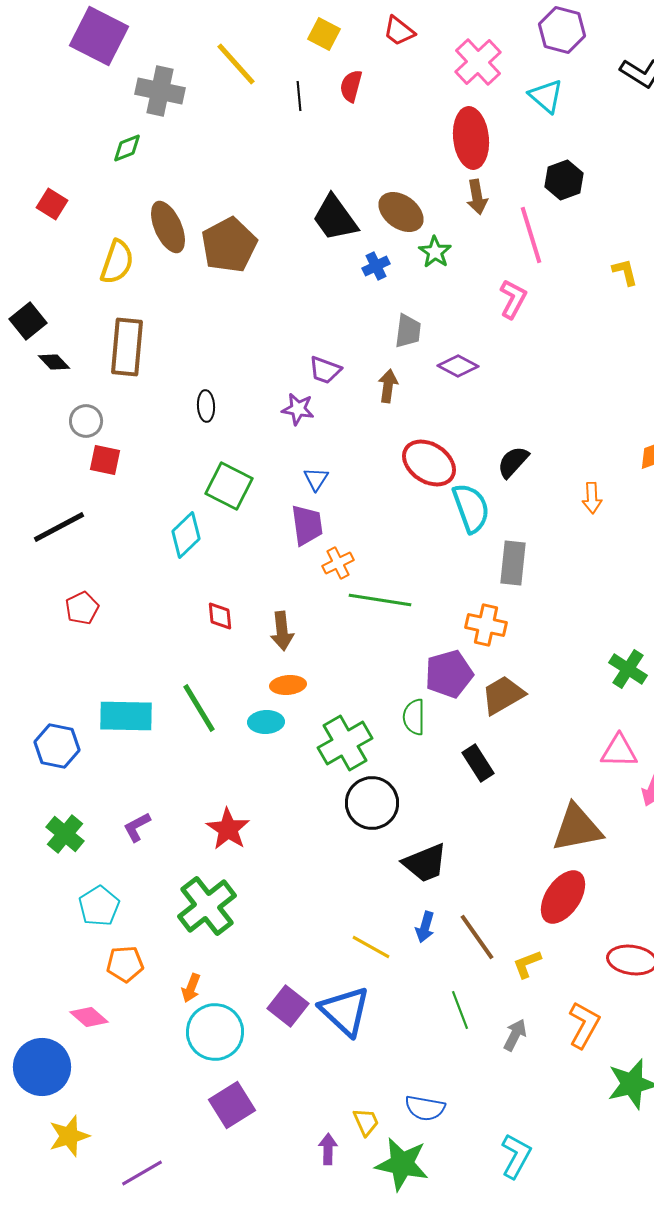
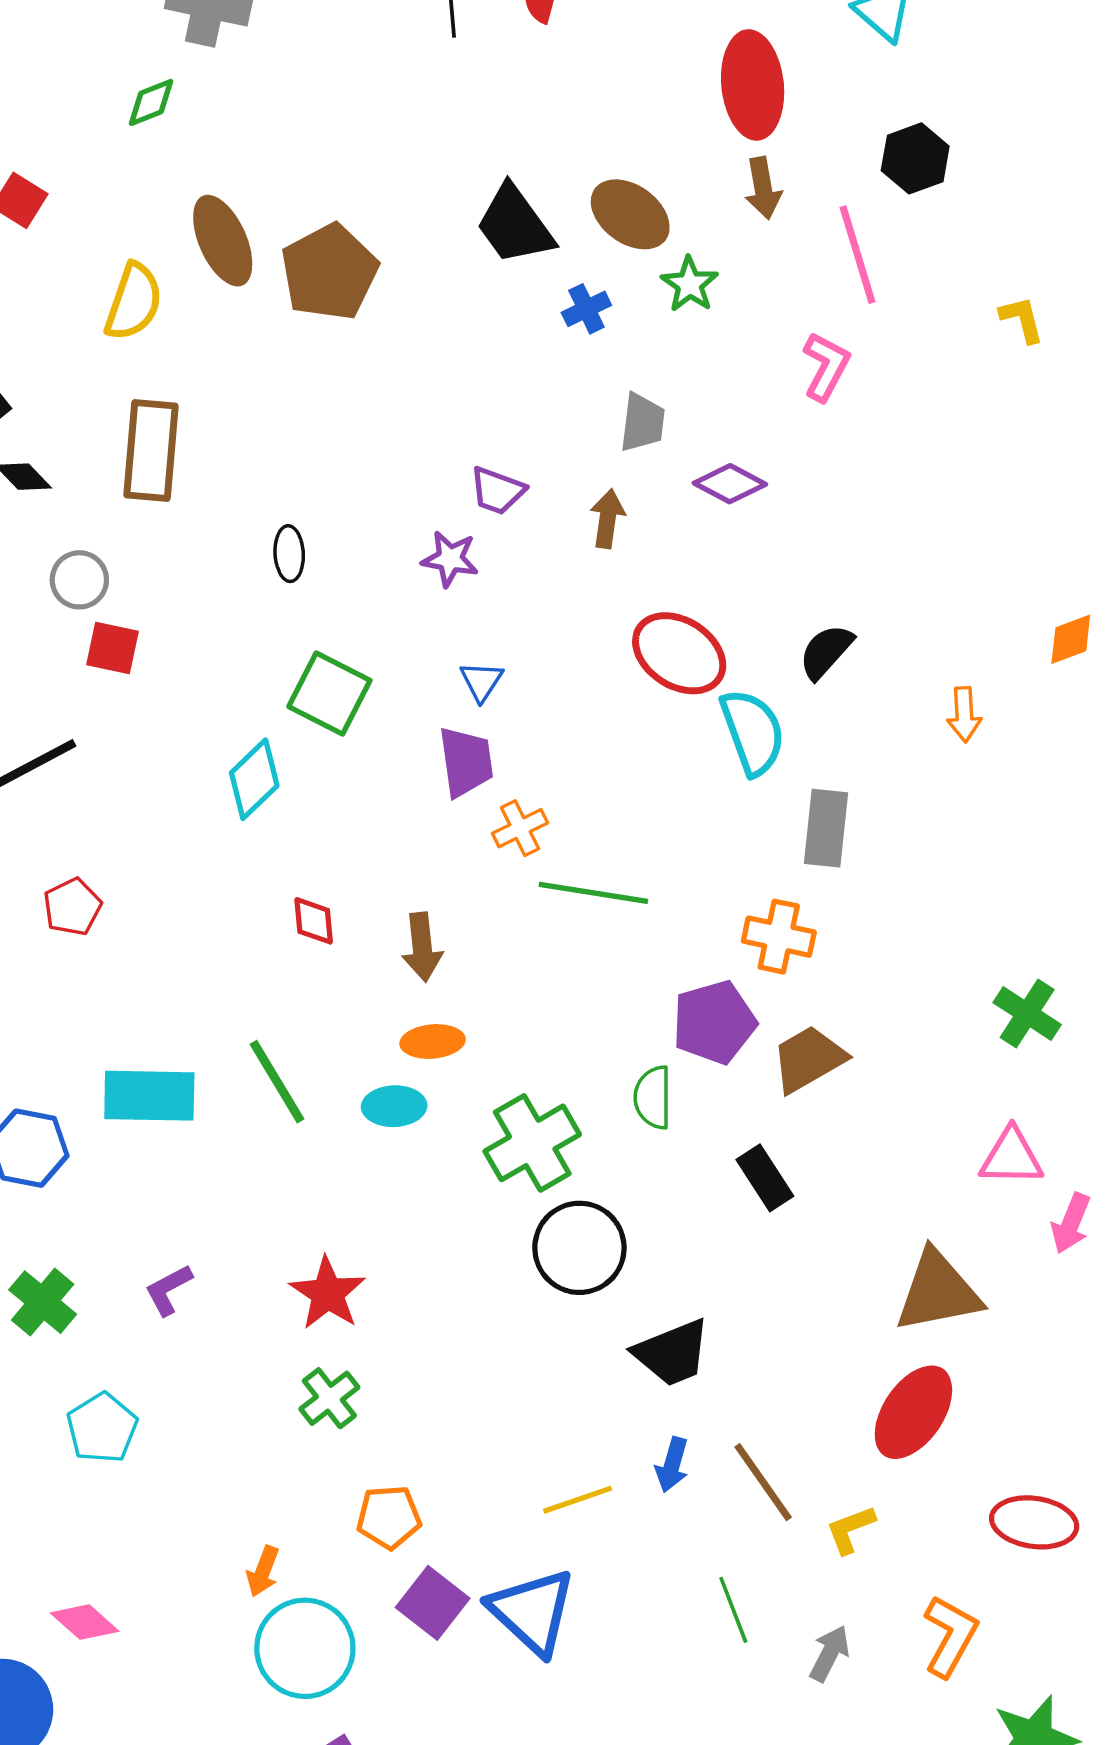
green cross: (207, 906) -> (329, 1398), moved, size x0.6
yellow line: (371, 947) -> (578, 1500), turned -48
orange pentagon: (125, 964) -> (389, 1517), moved

